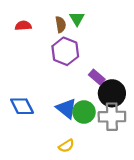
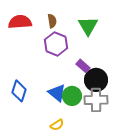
green triangle: (77, 19) -> (88, 26), moved, size x1.5
red semicircle: (23, 26) -> (20, 22), size x1.6
blue diamond: (22, 106) -> (19, 91), turned 45

